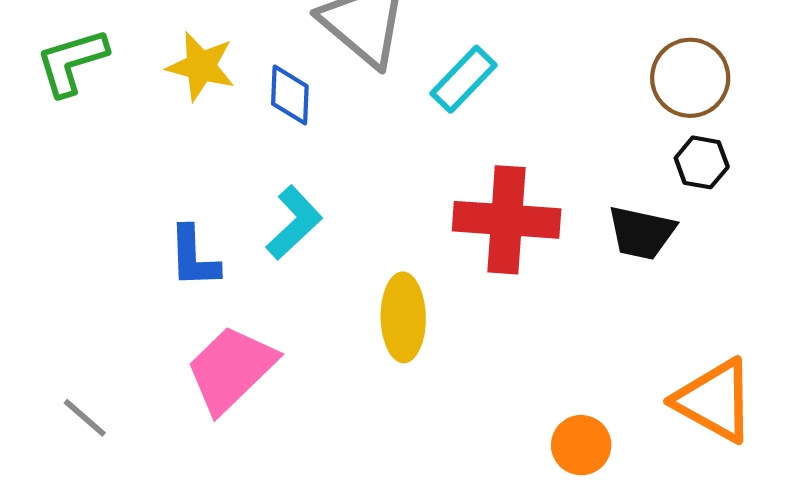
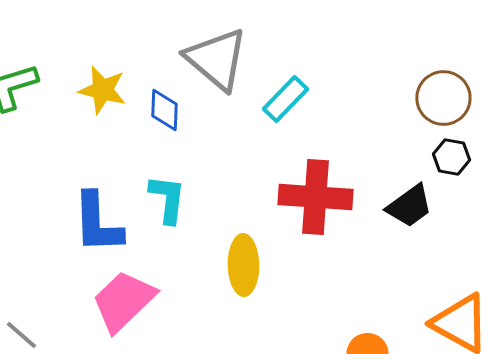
cyan L-shape: (294, 223) -> (167, 199), turned -40
black trapezoid: (641, 233) -> (409, 206), turned -48
blue L-shape: (194, 257) -> (97, 223), size x1.4

